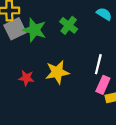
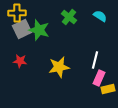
green cross: (69, 25) -> (69, 17), moved
red star: (26, 78) -> (20, 61), moved

